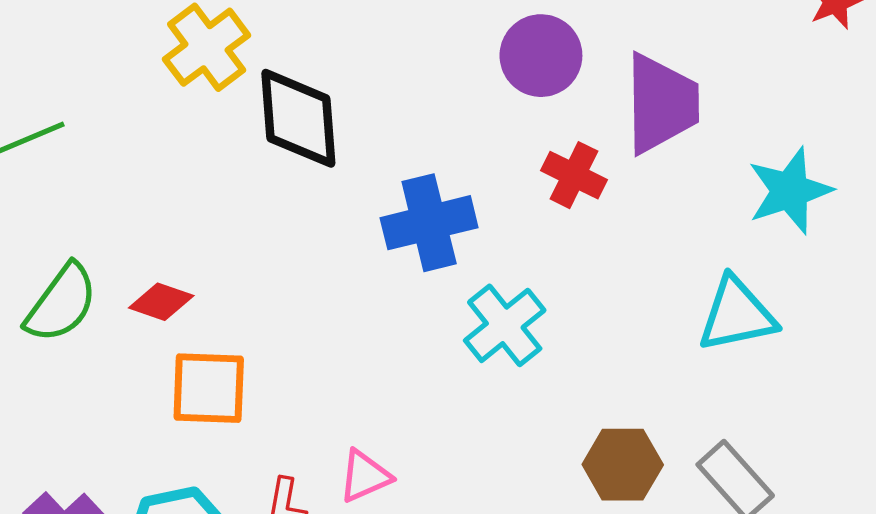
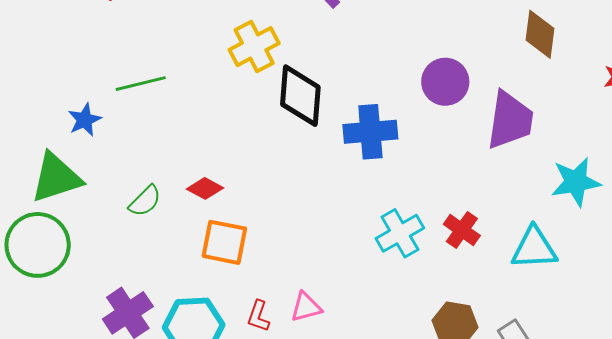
red cross: (574, 175) -> (462, 230), moved
blue cross: (429, 223) -> (370, 132), moved
green semicircle: (61, 303) -> (145, 201), moved, size x0.7

